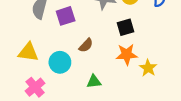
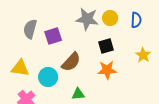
brown semicircle: (86, 45) -> (71, 62), size x1.5
yellow star: (148, 68) -> (143, 55), moved

